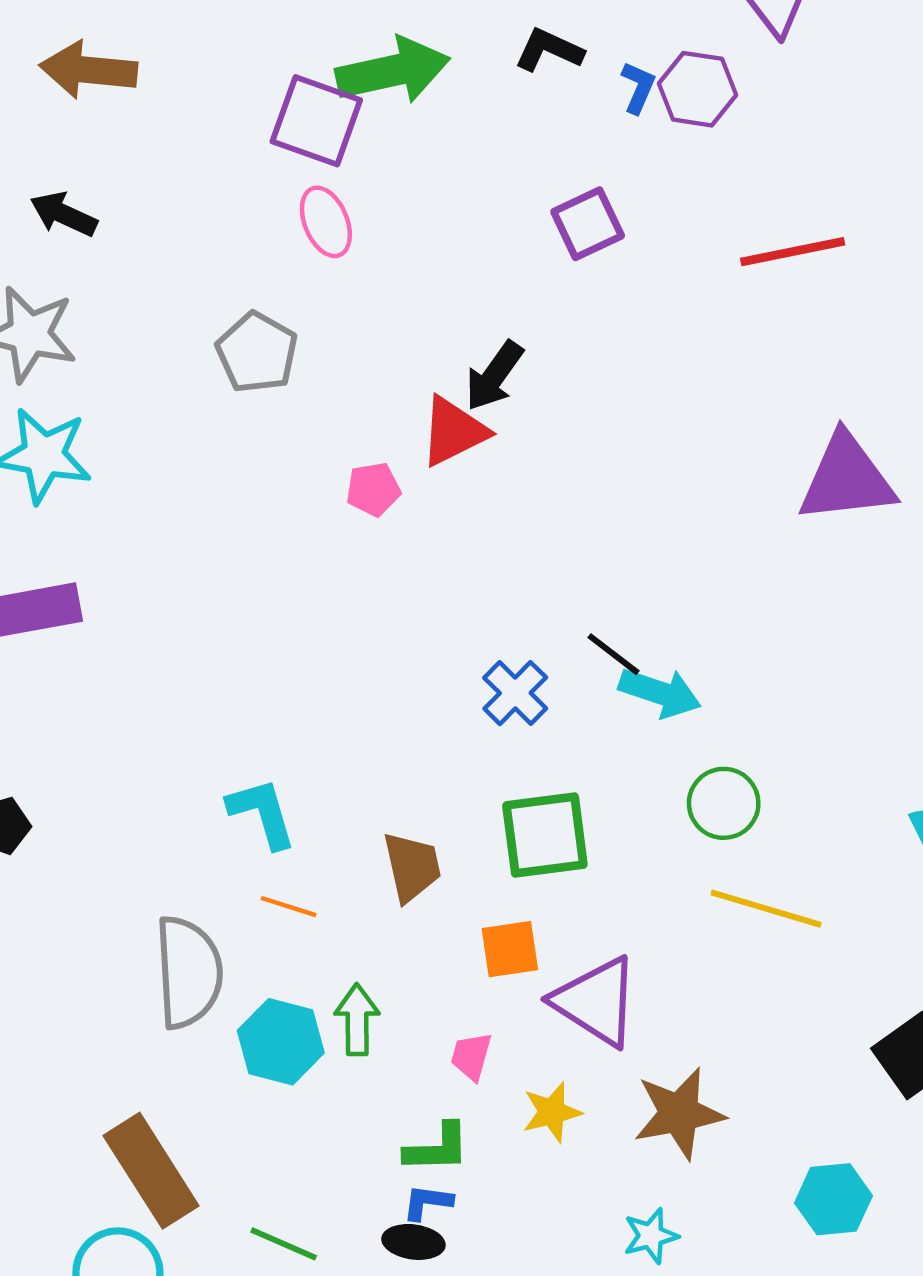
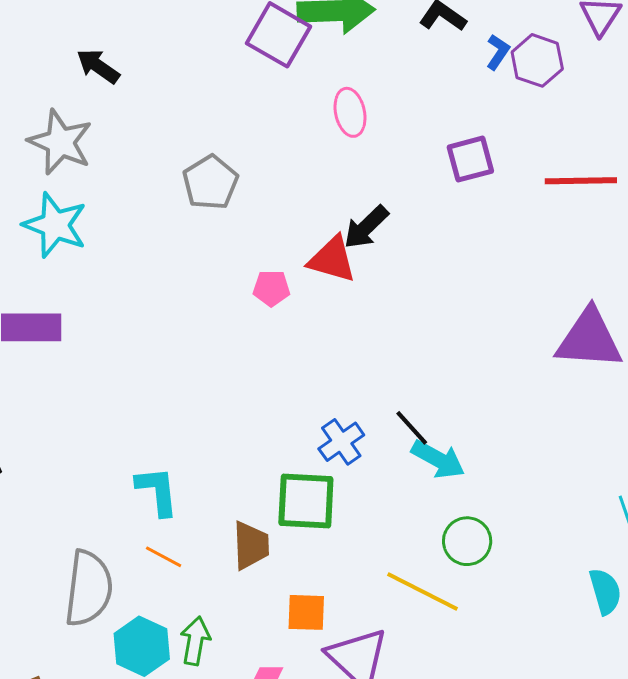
pink ellipse: (326, 222) -> (350, 112), moved
purple square: (588, 224) -> (470, 159), moved
red triangle: (454, 431) -> (332, 259), turned 32
green square: (545, 835) -> (306, 501), moved
yellow line: (766, 909) -> (423, 591), moved

